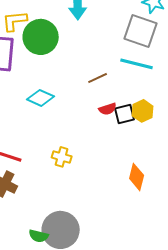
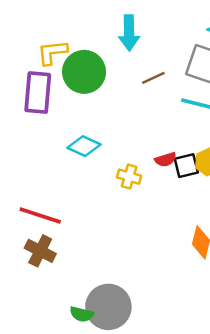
brown line: (98, 78) -> (153, 78), moved
yellow cross: (62, 157) -> (129, 177), moved

